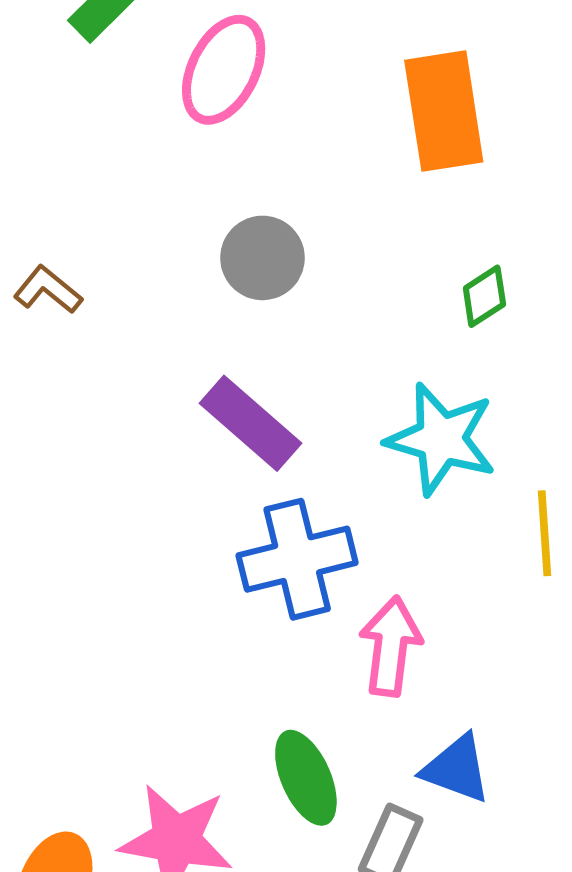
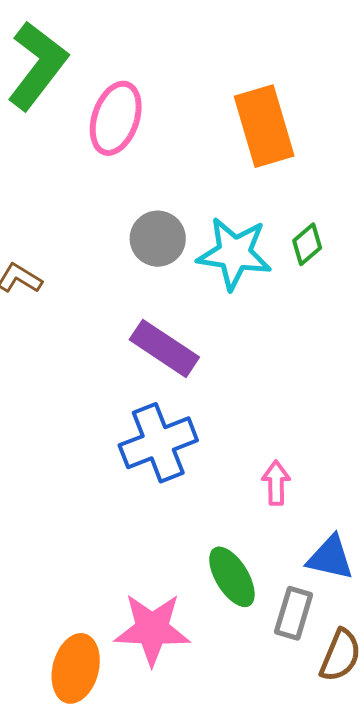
cyan star: (441, 439) -> (234, 253), moved
blue cross: (297, 559) -> (158, 443), moved
pink arrow: (391, 646) -> (276, 483), size x0.7

